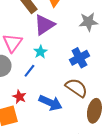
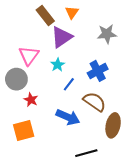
blue line: (29, 71) -> (69, 84), moved
red star: (19, 97) -> (31, 100), moved

